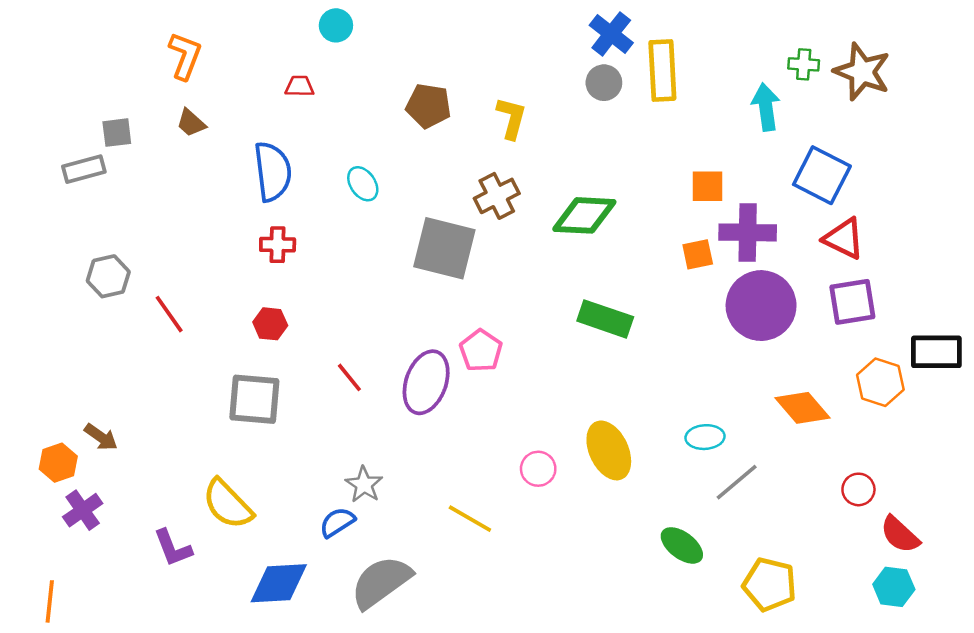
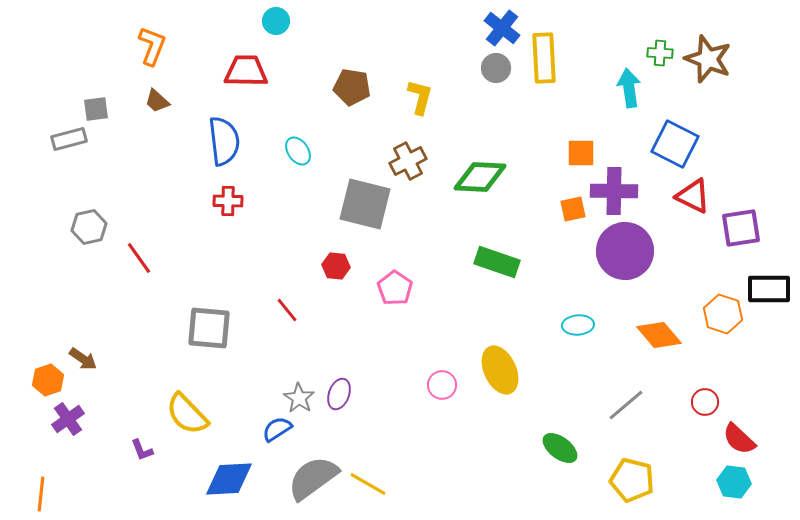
red trapezoid: (299, 86) -> (246, 71), size x1.8
purple square: (852, 302) -> (741, 228), moved
red hexagon: (270, 324) -> (336, 266), moved
purple ellipse: (426, 382) -> (339, 394), moved, size x0.6
cyan ellipse: (705, 437) -> (578, 325), moved
gray line: (737, 482) -> (626, 405), moved
yellow line: (470, 519) -> (368, 484), moved
purple L-shape: (173, 548) -> (142, 450), size x0.7

